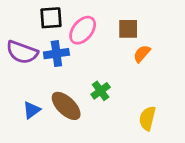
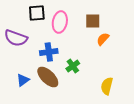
pink ellipse: (83, 30) -> (60, 22), turned -30
blue cross: (56, 54) -> (49, 52), moved

